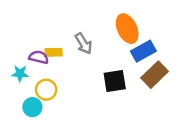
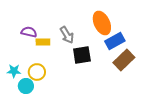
purple semicircle: (39, 57) -> (29, 32), moved
cyan star: (20, 73) -> (14, 71), moved
black square: (115, 81) -> (82, 55), moved

